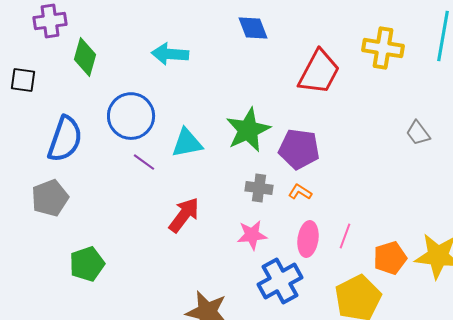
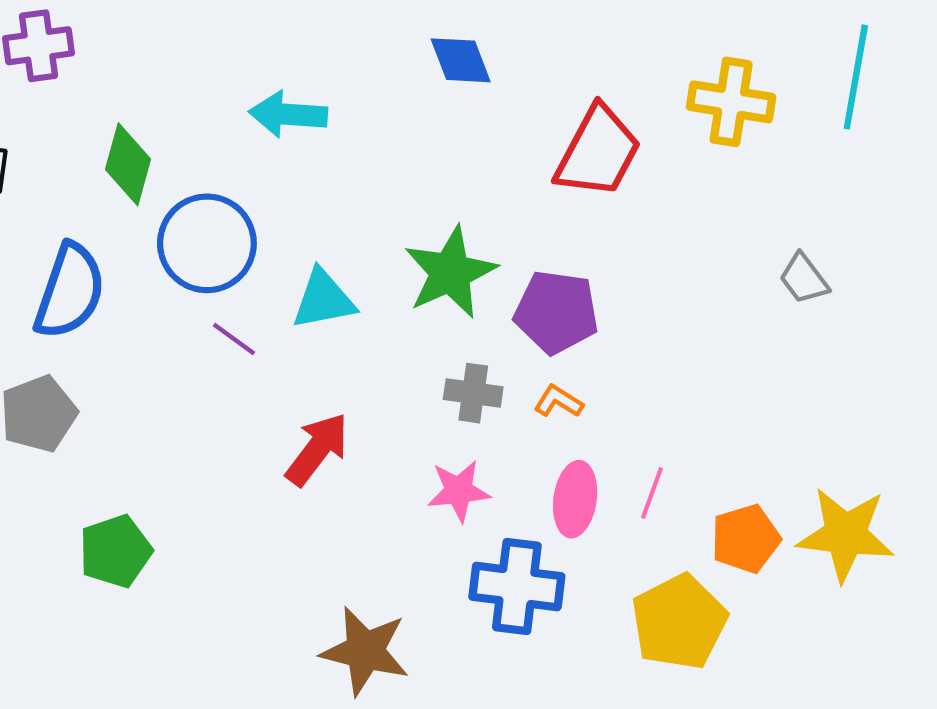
green diamond: (85, 57) -> (128, 164), moved
blue cross: (280, 281) -> (517, 587), turned 36

